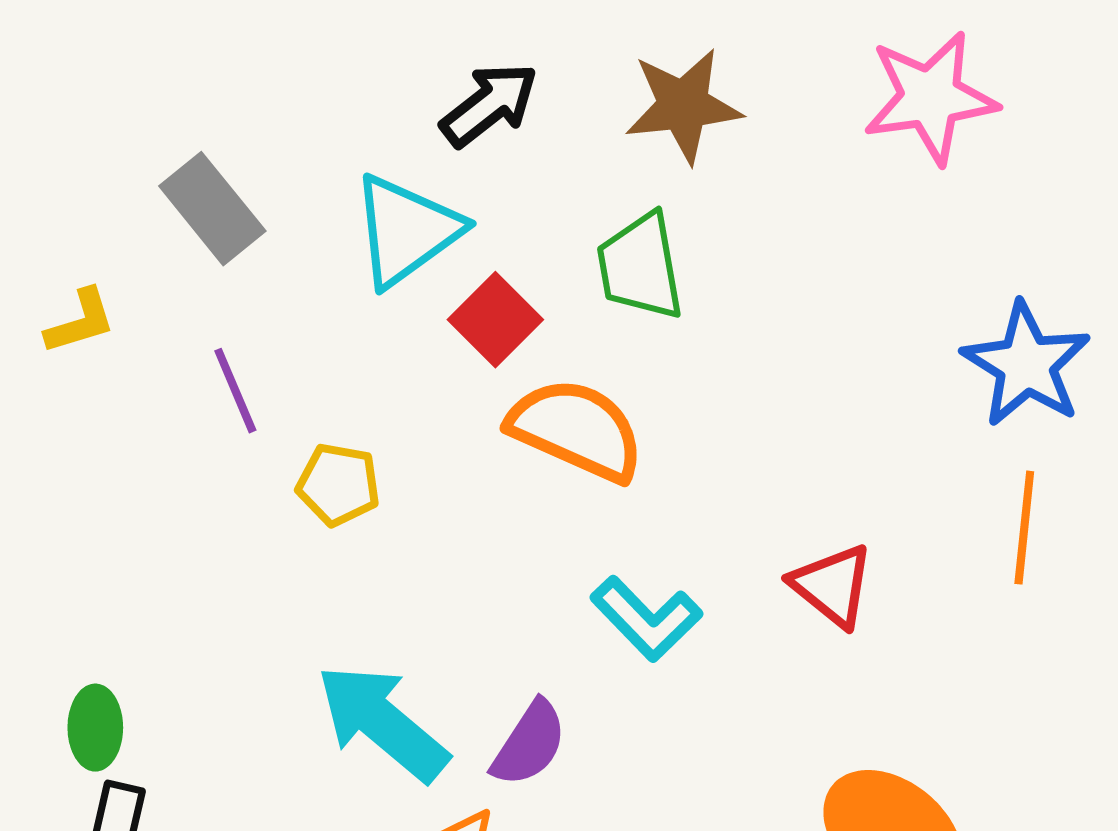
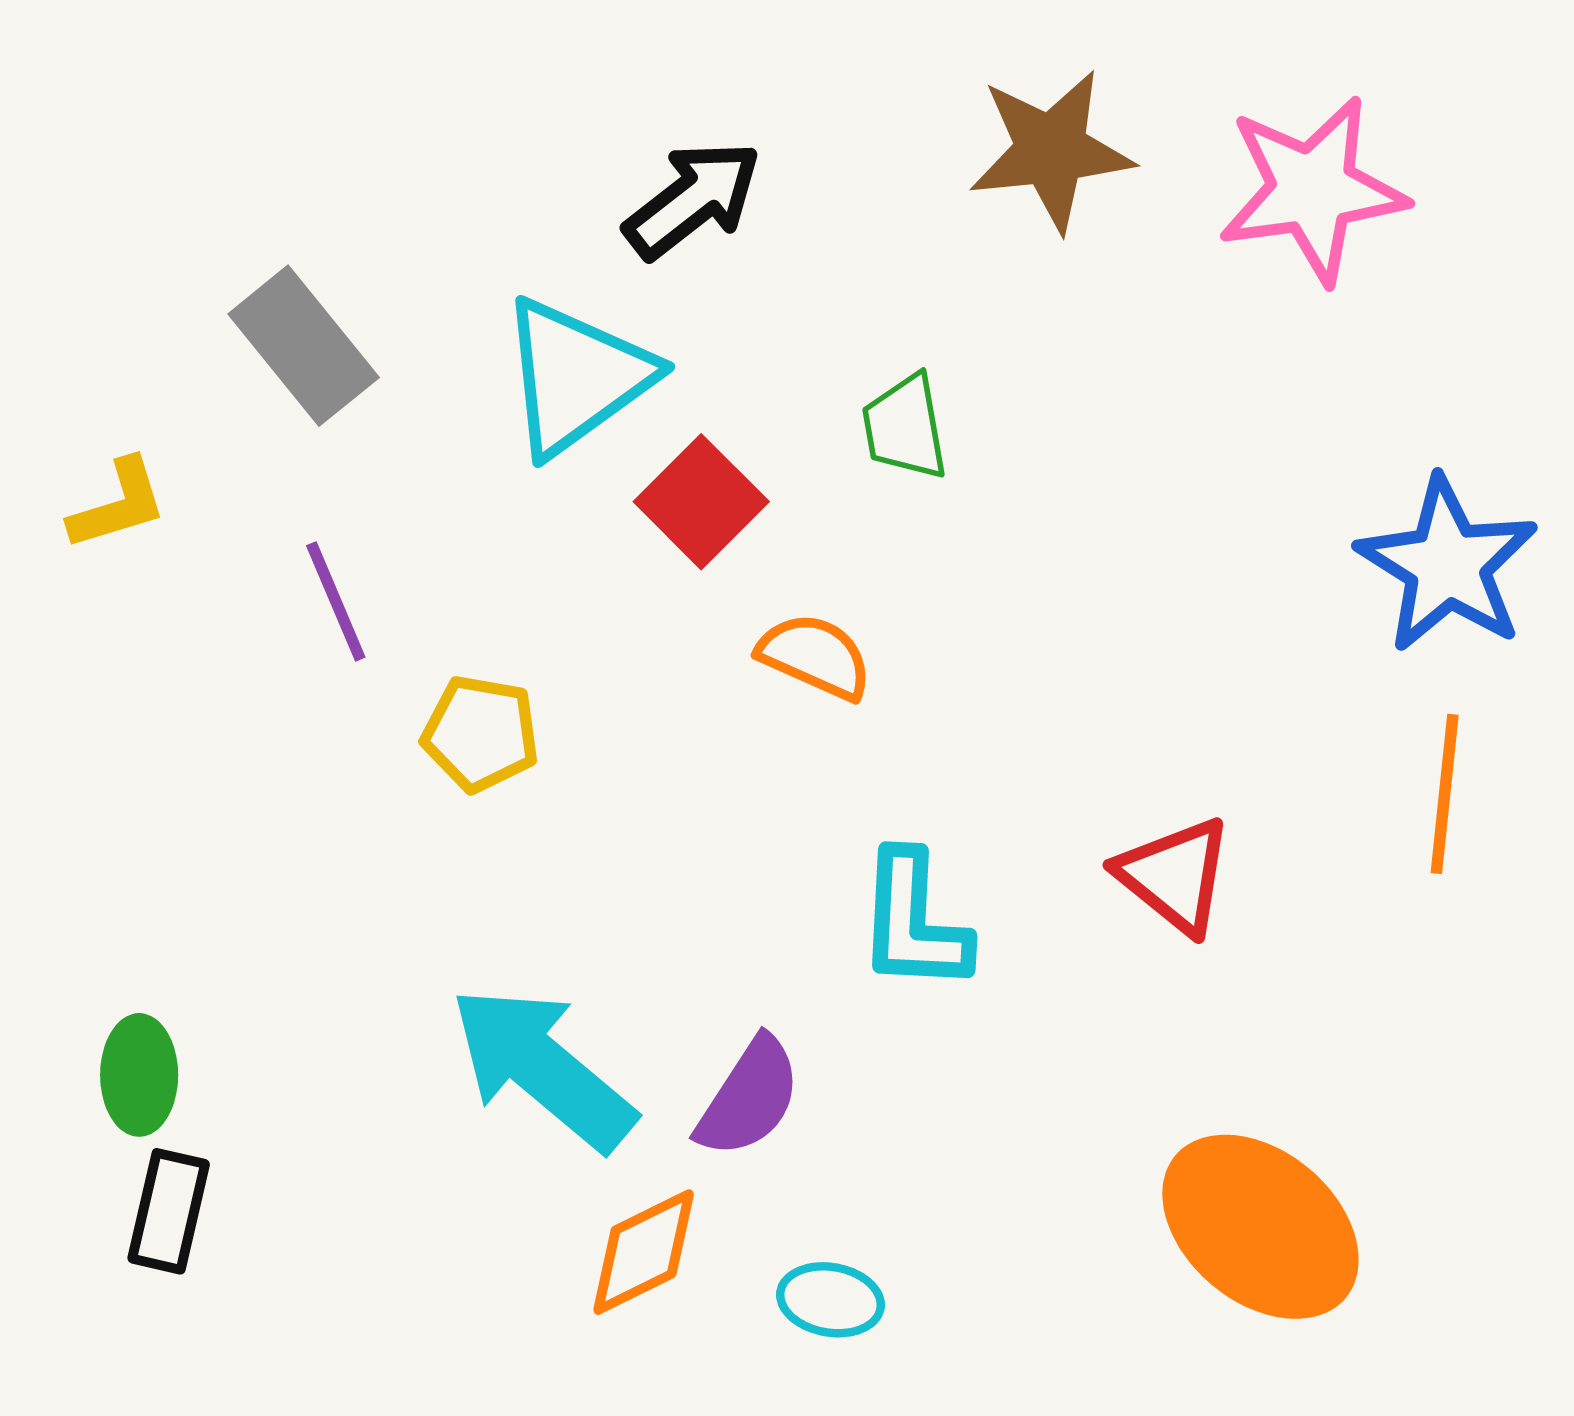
brown star: (683, 106) -> (1051, 150), moved
green trapezoid: (640, 267) -> (905, 427), size x0.7
orange semicircle: (576, 430) -> (815, 656), size x0.6
cyan L-shape: (646, 619) -> (913, 922), turned 47

